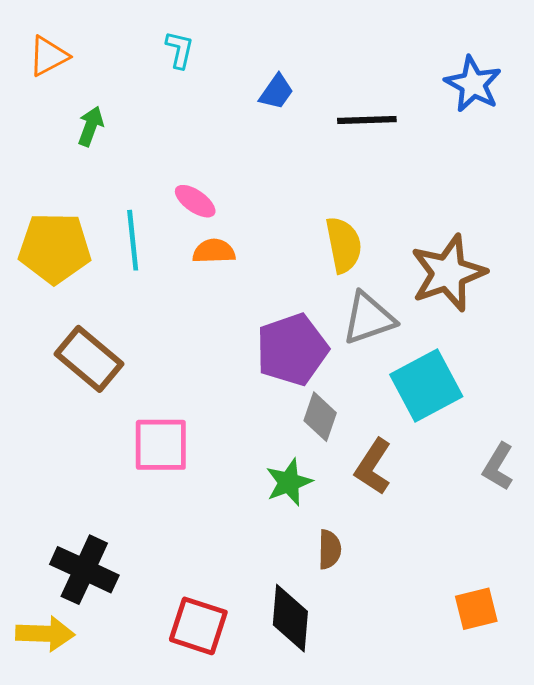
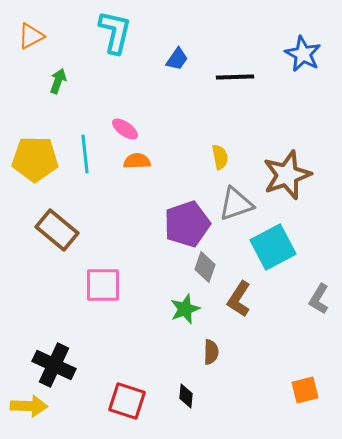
cyan L-shape: (180, 50) -> (115, 32), size x1.8
yellow semicircle: (344, 245) -> (220, 157), size x0.7
black diamond: (290, 618) -> (186, 396), size x0.6

